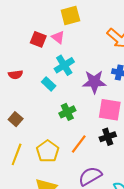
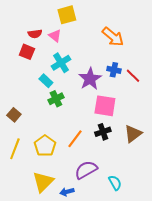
red square: (38, 39) -> (27, 52), moved
red semicircle: (16, 75) -> (35, 34), moved
purple star: (94, 82) -> (90, 79), turned -30
green cross: (67, 112) -> (56, 99), moved

